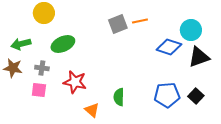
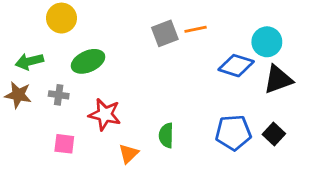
pink square: (39, 90) -> (64, 144), moved
orange triangle: (92, 110) -> (129, 154), turned 35

